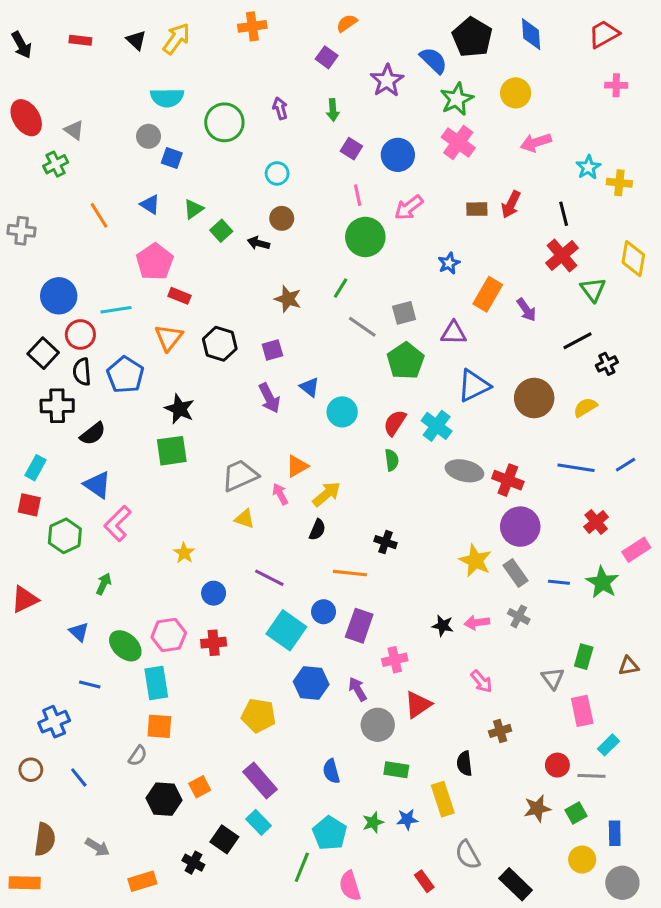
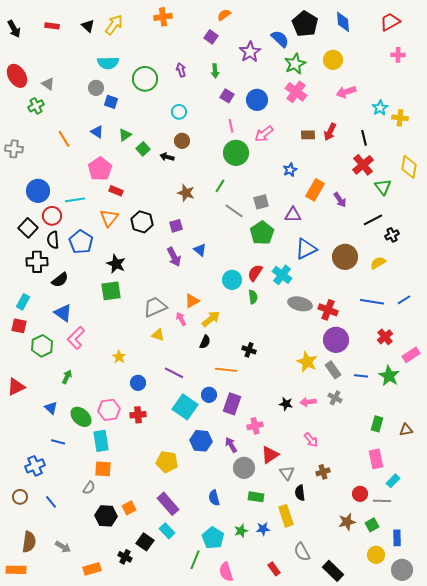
cyan circle: (342, 412) -> (232, 280), moved
gray triangle: (553, 678) -> (287, 473), moved

